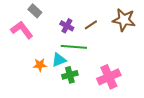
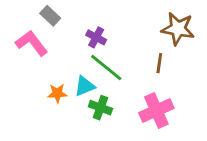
brown line: (91, 25) -> (159, 63), moved, turned -48
green line: (74, 47) -> (106, 67), turned 35
green cross: (70, 75) -> (100, 108), turned 35

